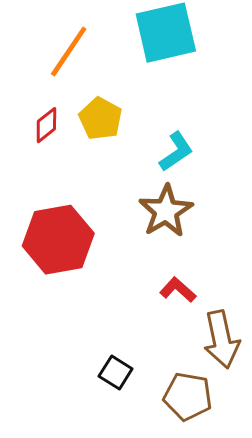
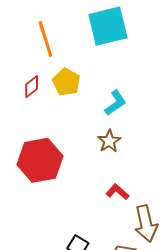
orange line: (69, 51) -> (45, 39), turned -51
brown star: (166, 211) -> (109, 141), size x0.7

